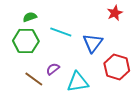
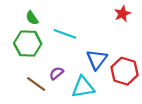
green semicircle: (30, 17) -> (32, 18), turned -104
blue triangle: (93, 43) -> (97, 59), moved

